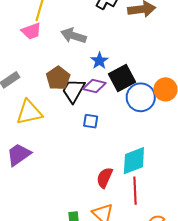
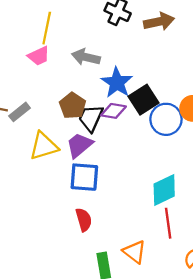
blue star: (99, 61) -> (117, 83), size x1.6
blue square: (91, 121) -> (84, 177), moved, size x1.8
purple trapezoid: (19, 155) -> (79, 145), moved
red semicircle: (105, 178) -> (84, 220), moved, turned 145

